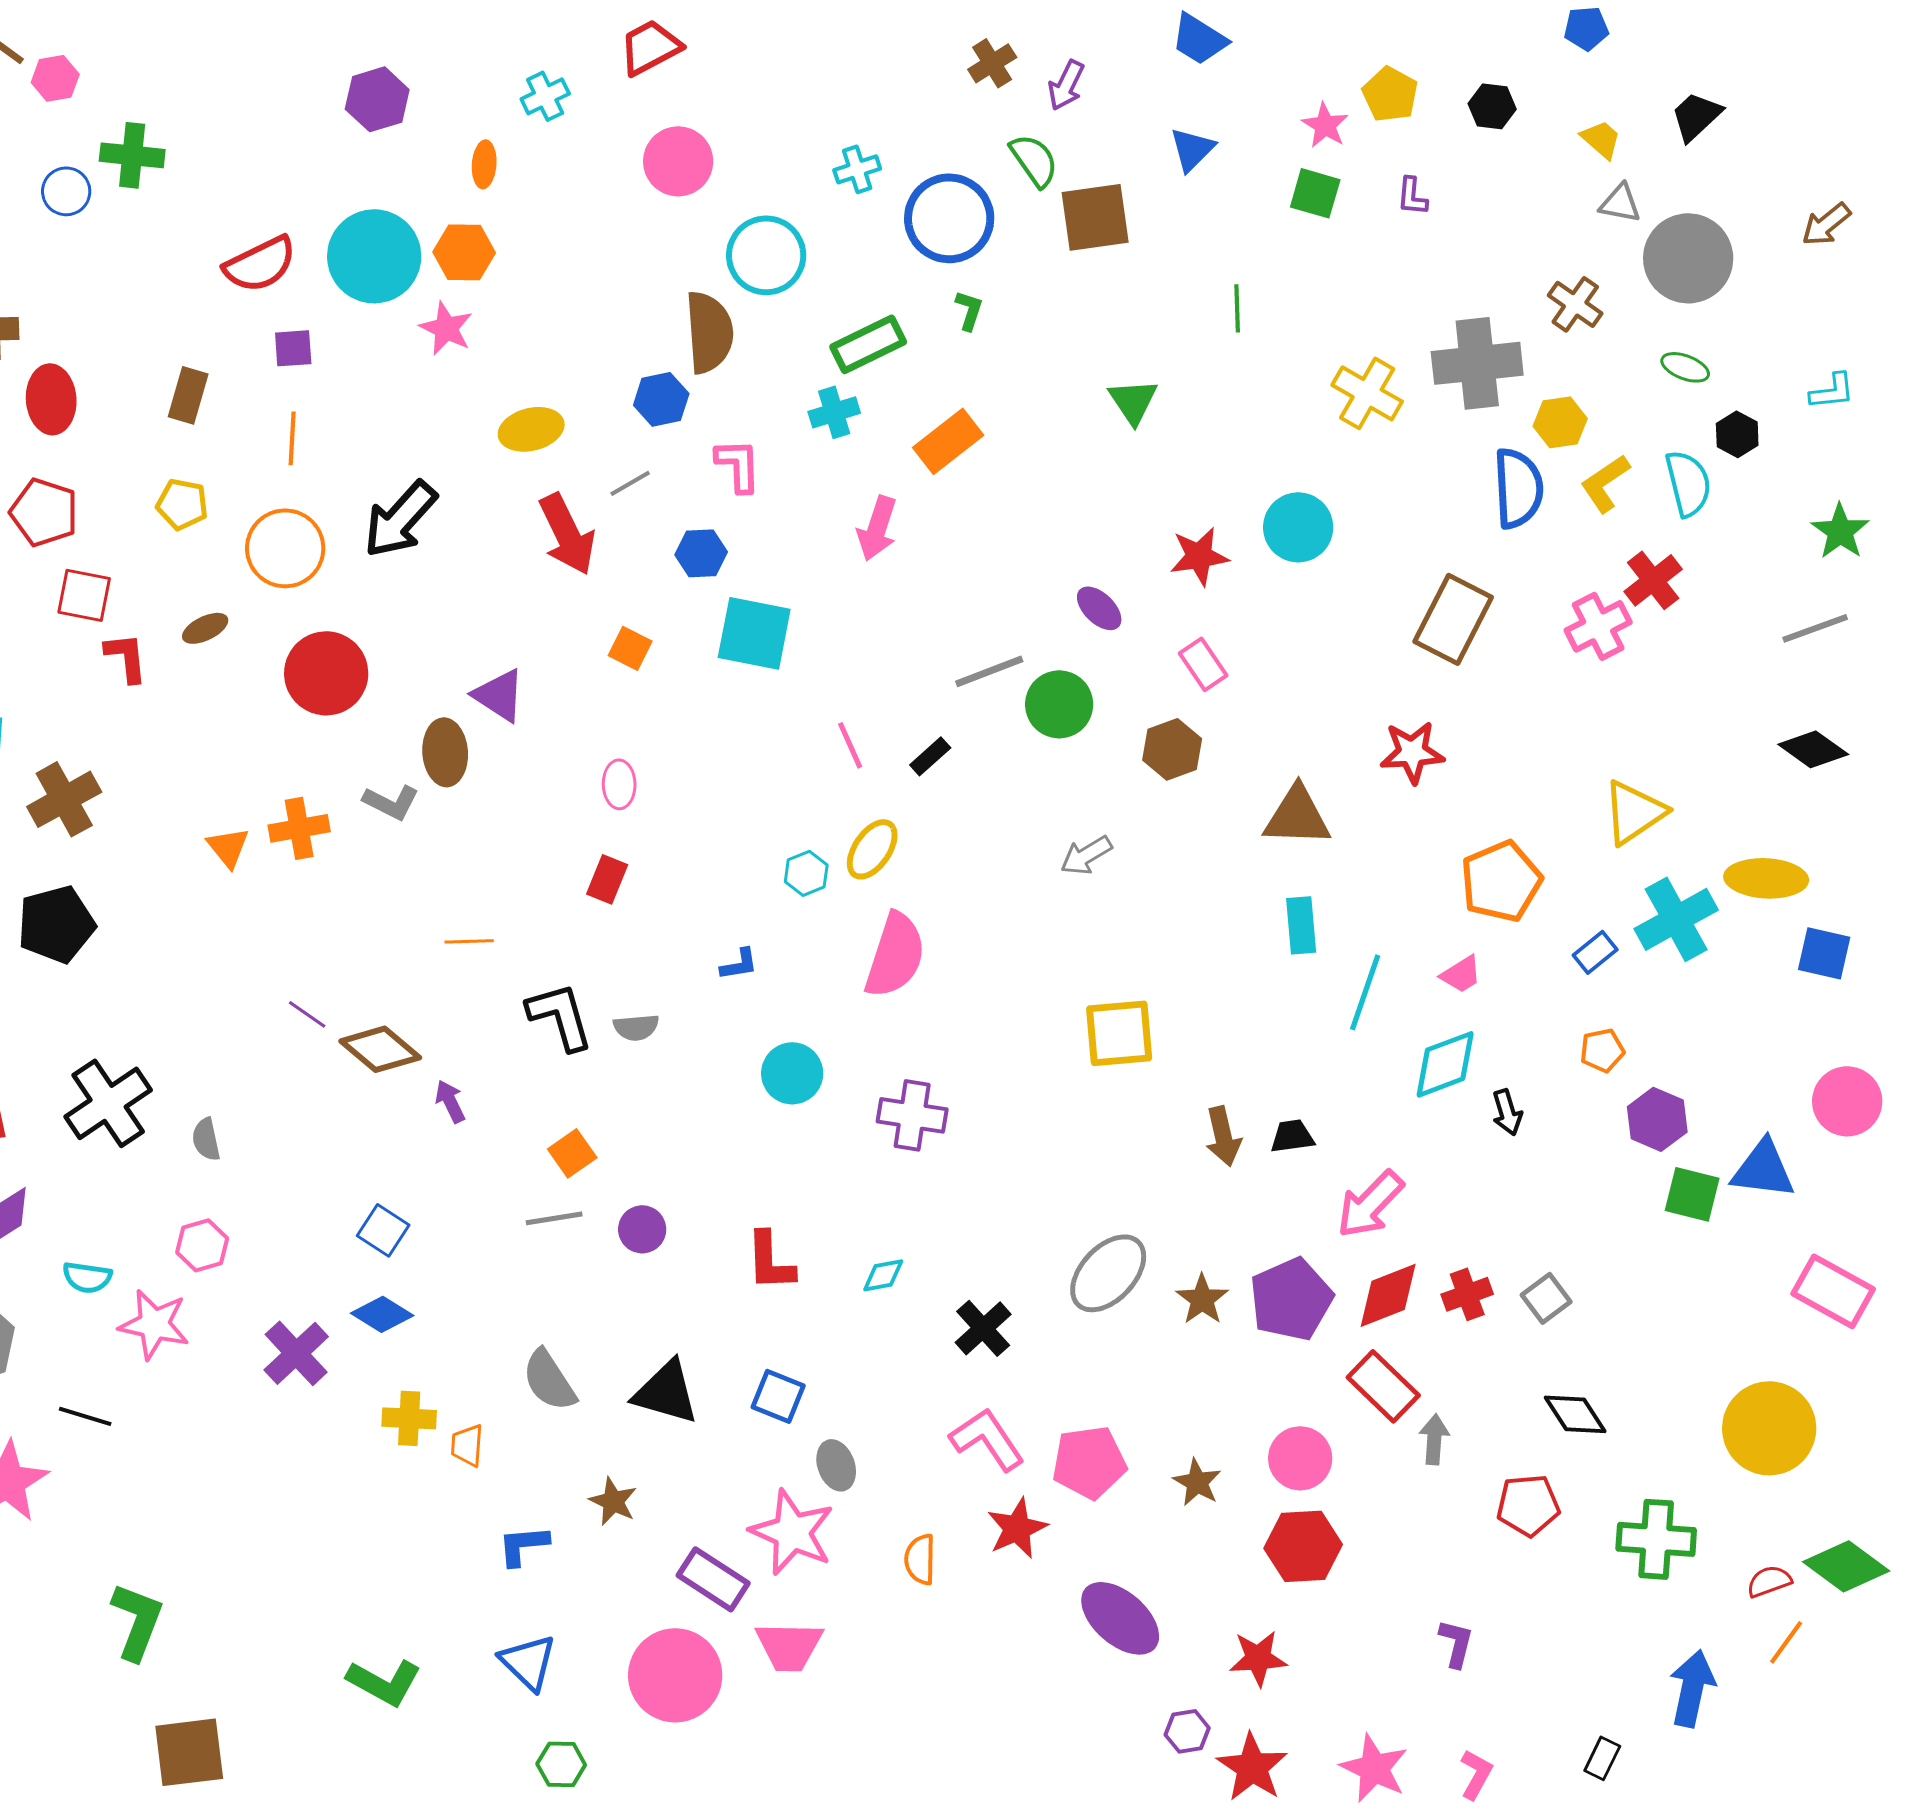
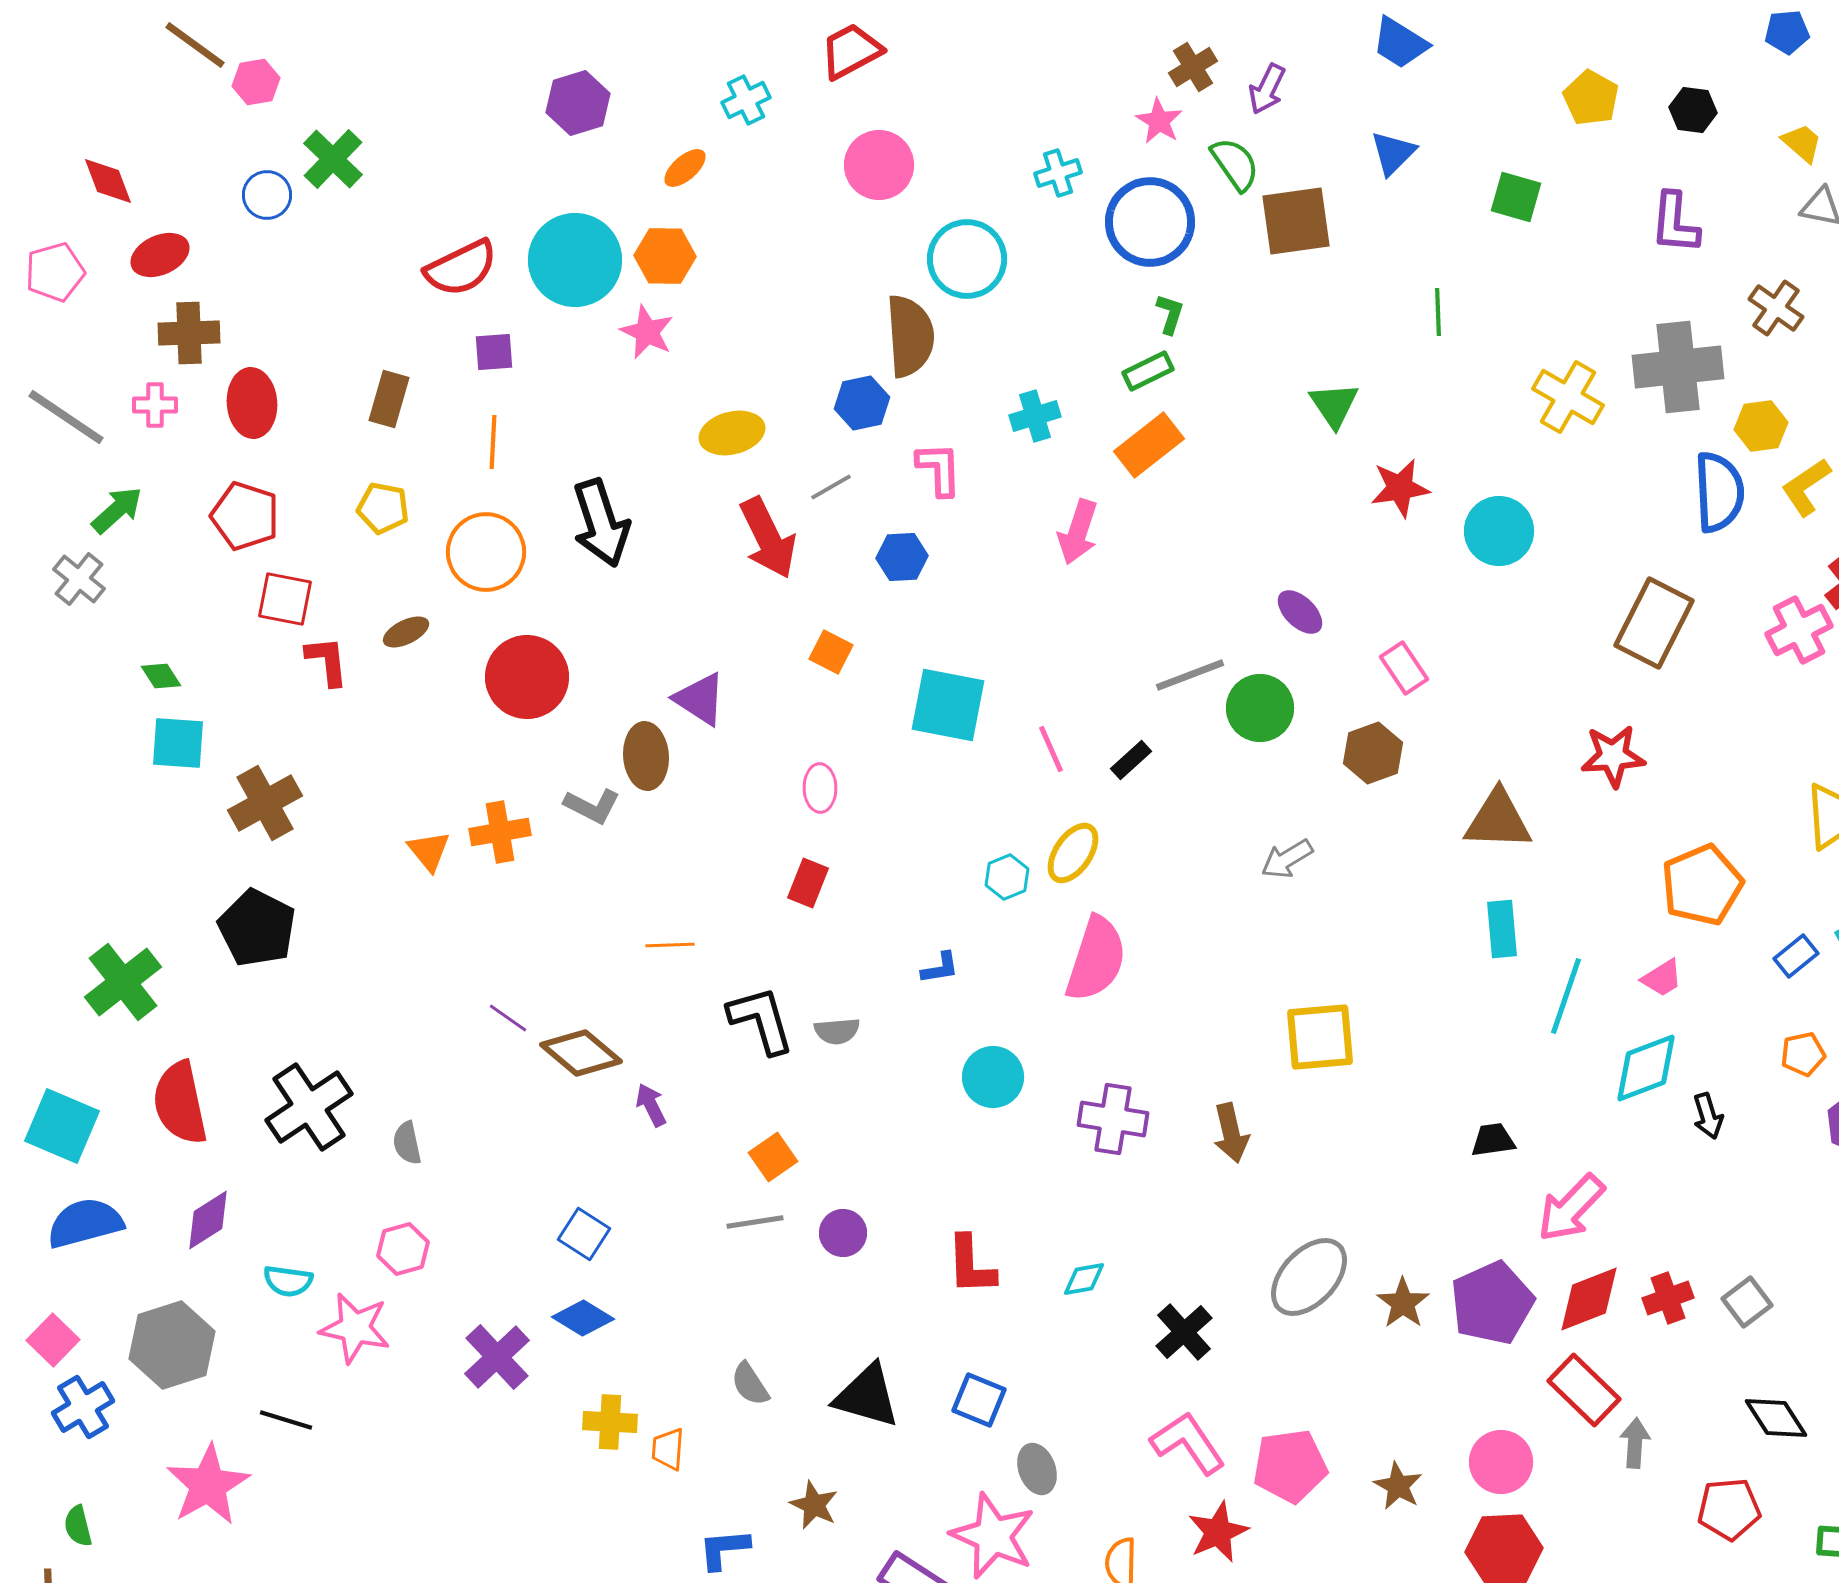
pink star: (1325, 125) -> (1159, 121), moved
green cross: (132, 155) -> (333, 159), turned 38
orange ellipse: (484, 164) -> (685, 168), turned 45
purple L-shape: (1412, 196) -> (1675, 223), moved, size x1.6
green rectangle: (868, 344) -> (1148, 371), moved, size x0.7
black arrow: (400, 519) -> (601, 523), turned -60
red star: (1199, 556) -> (1400, 488), moved
cyan square: (754, 633) -> (948, 705), moved
black pentagon: (56, 924) -> (257, 928), turned -30
brown arrow: (1223, 1136) -> (1231, 1133), moved
gray semicircle: (549, 1380) -> (750, 1384), size x0.7

